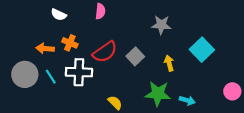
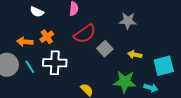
orange cross: (70, 43) -> (47, 37), turned 32
cyan square: (202, 50) -> (164, 66), moved, turned 30
red semicircle: (105, 52) -> (85, 34), moved
yellow arrow: (169, 63) -> (135, 55), turned -64

